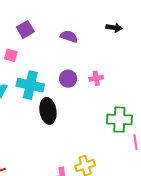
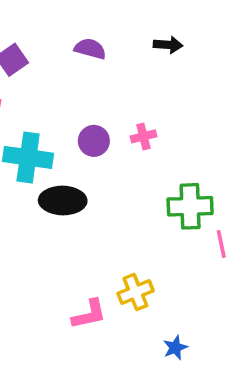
purple semicircle: (69, 36) -> (90, 49), moved
black ellipse: (48, 111) -> (63, 201), turned -75

